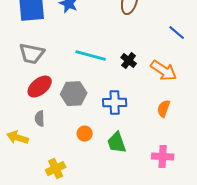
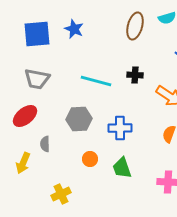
black cross: (129, 61) -> (135, 75), moved, turned -35
red ellipse: (40, 87) -> (25, 116), moved
yellow arrow: (18, 138) -> (23, 163), turned -85

